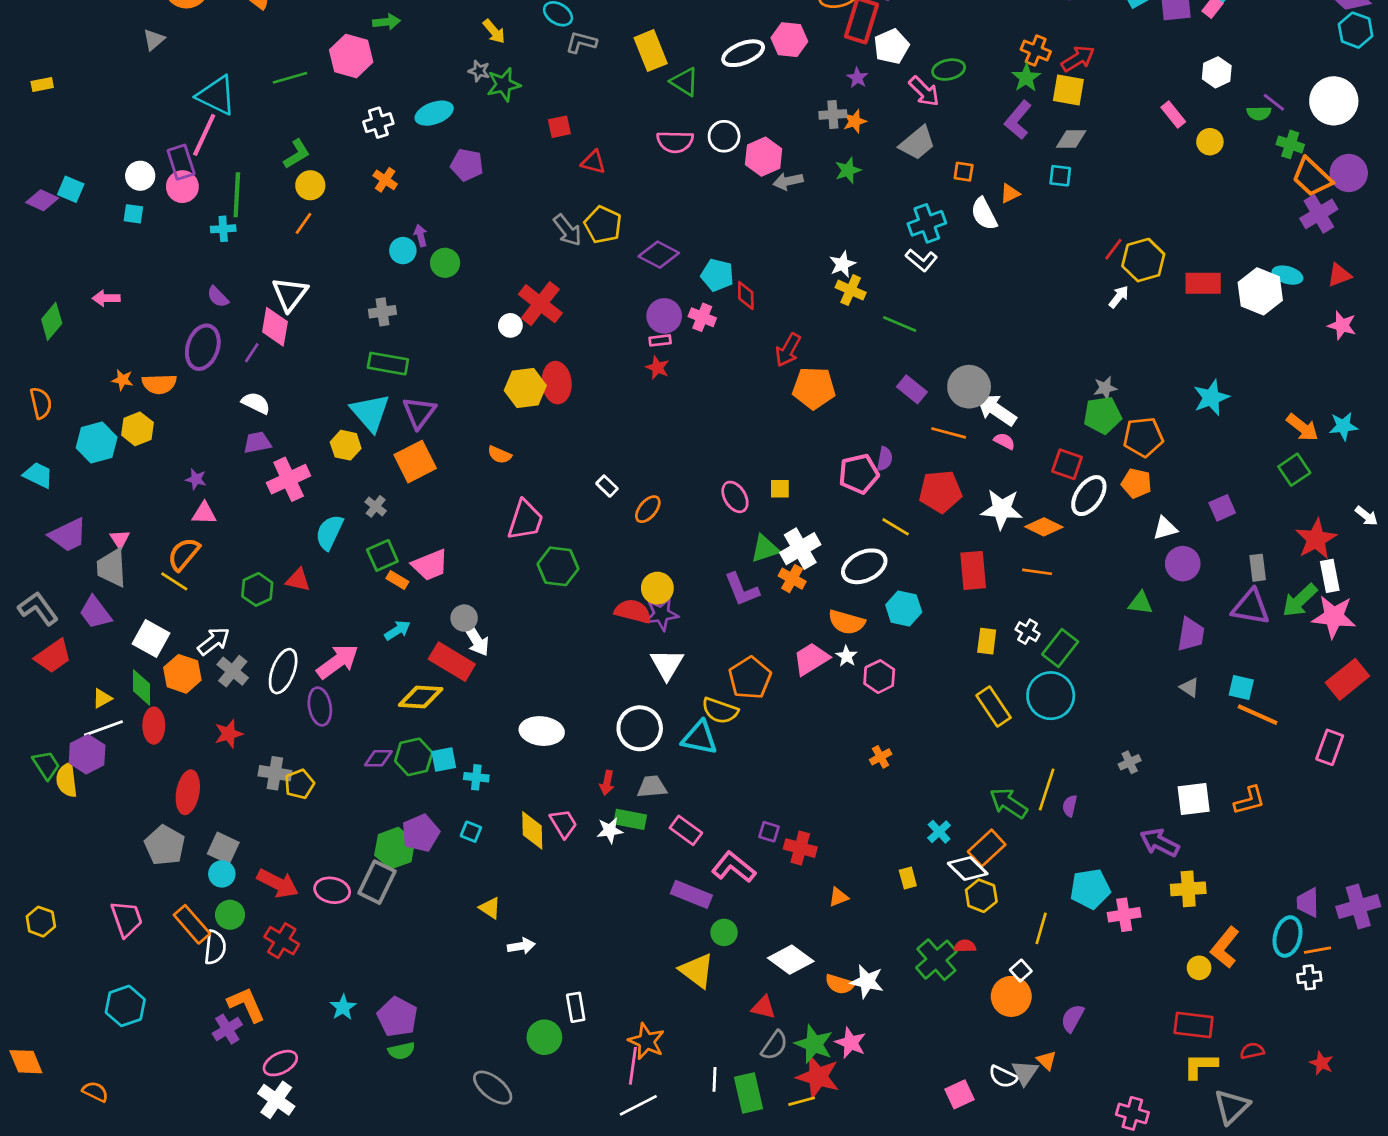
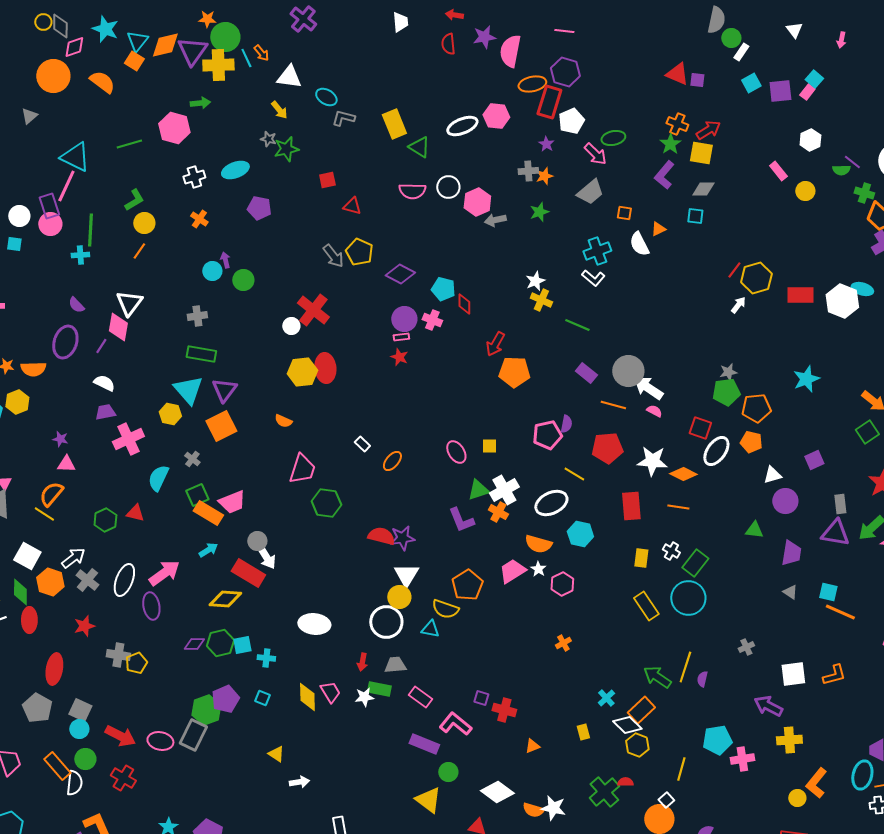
orange rectangle: (397, 580) -> (208, 513), size x1.8
yellow circle: (657, 588) -> (399, 597), moved
cyan triangle: (700, 738) -> (430, 629), size x0.7

